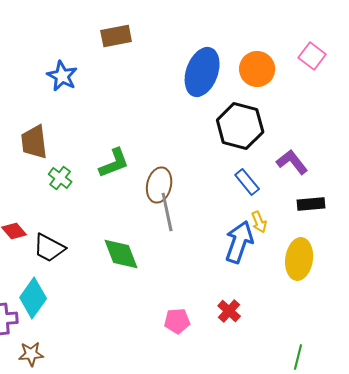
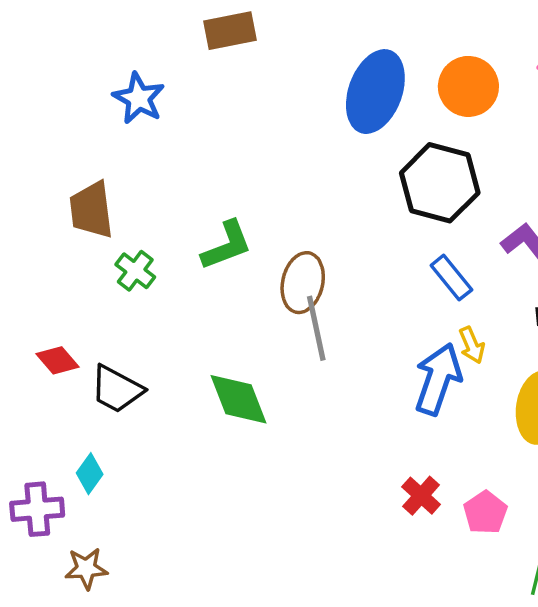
cyan diamond: (33, 298) -> (90, 474), size x0.6
pink pentagon: (177, 321) -> (485, 513), moved, turned -30

